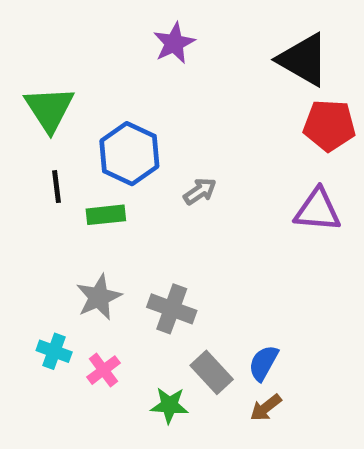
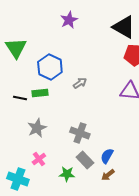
black line: (56, 187) -> (20, 98), moved, turned -72
gray cross: (172, 309) -> (80, 133), moved
cyan cross: (54, 351) -> (18, 179), moved, size x1.5

